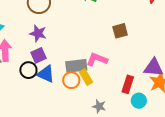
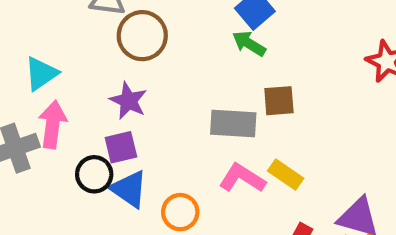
brown square: (120, 31) -> (279, 101), moved
gray rectangle: (76, 66) -> (233, 123), moved
yellow rectangle: (86, 77) -> (286, 175), moved, turned -35

